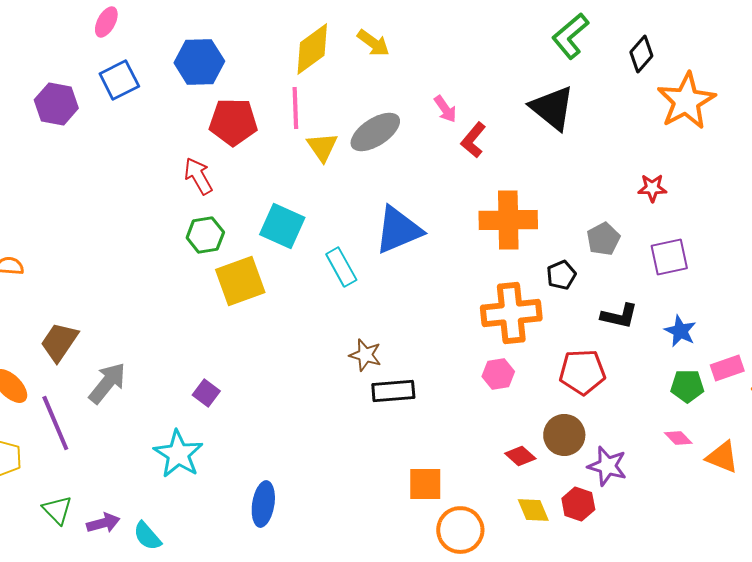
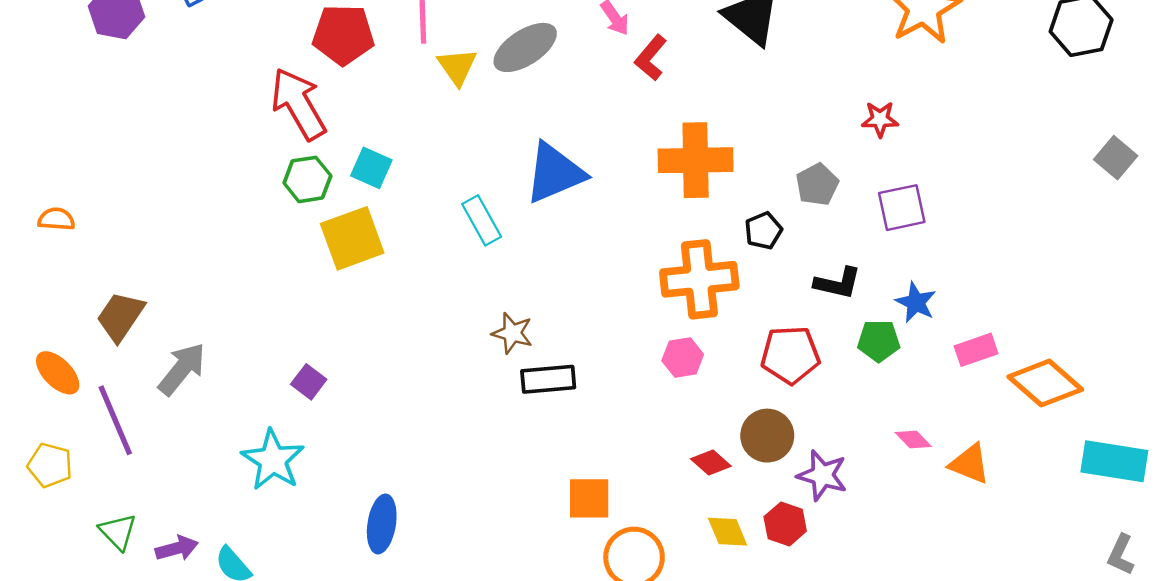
red arrow: (198, 176) -> (298, 104), size x1.5
cyan square: (282, 226) -> (371, 168), moved, size x0.7
green pentagon: (687, 386) -> (879, 341), moved

